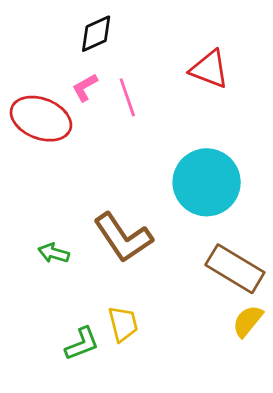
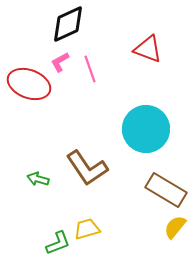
black diamond: (96, 34) -> (68, 24), size x1.4
yellow trapezoid: (123, 324) -> (87, 229), turned -92

